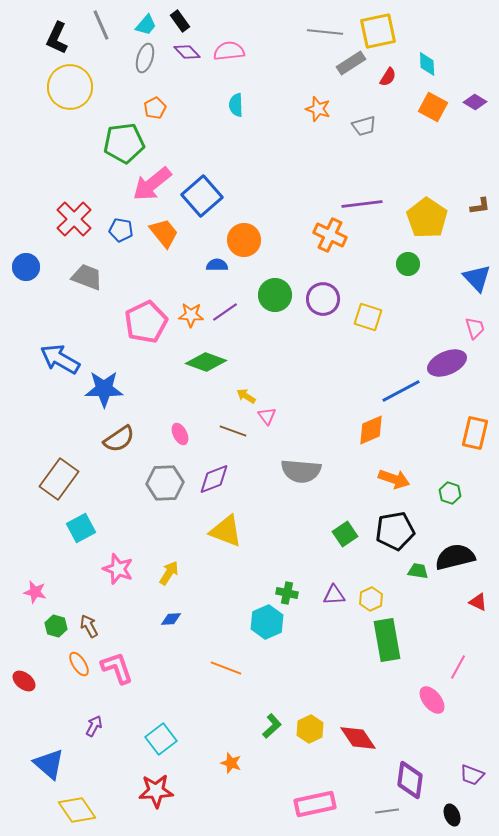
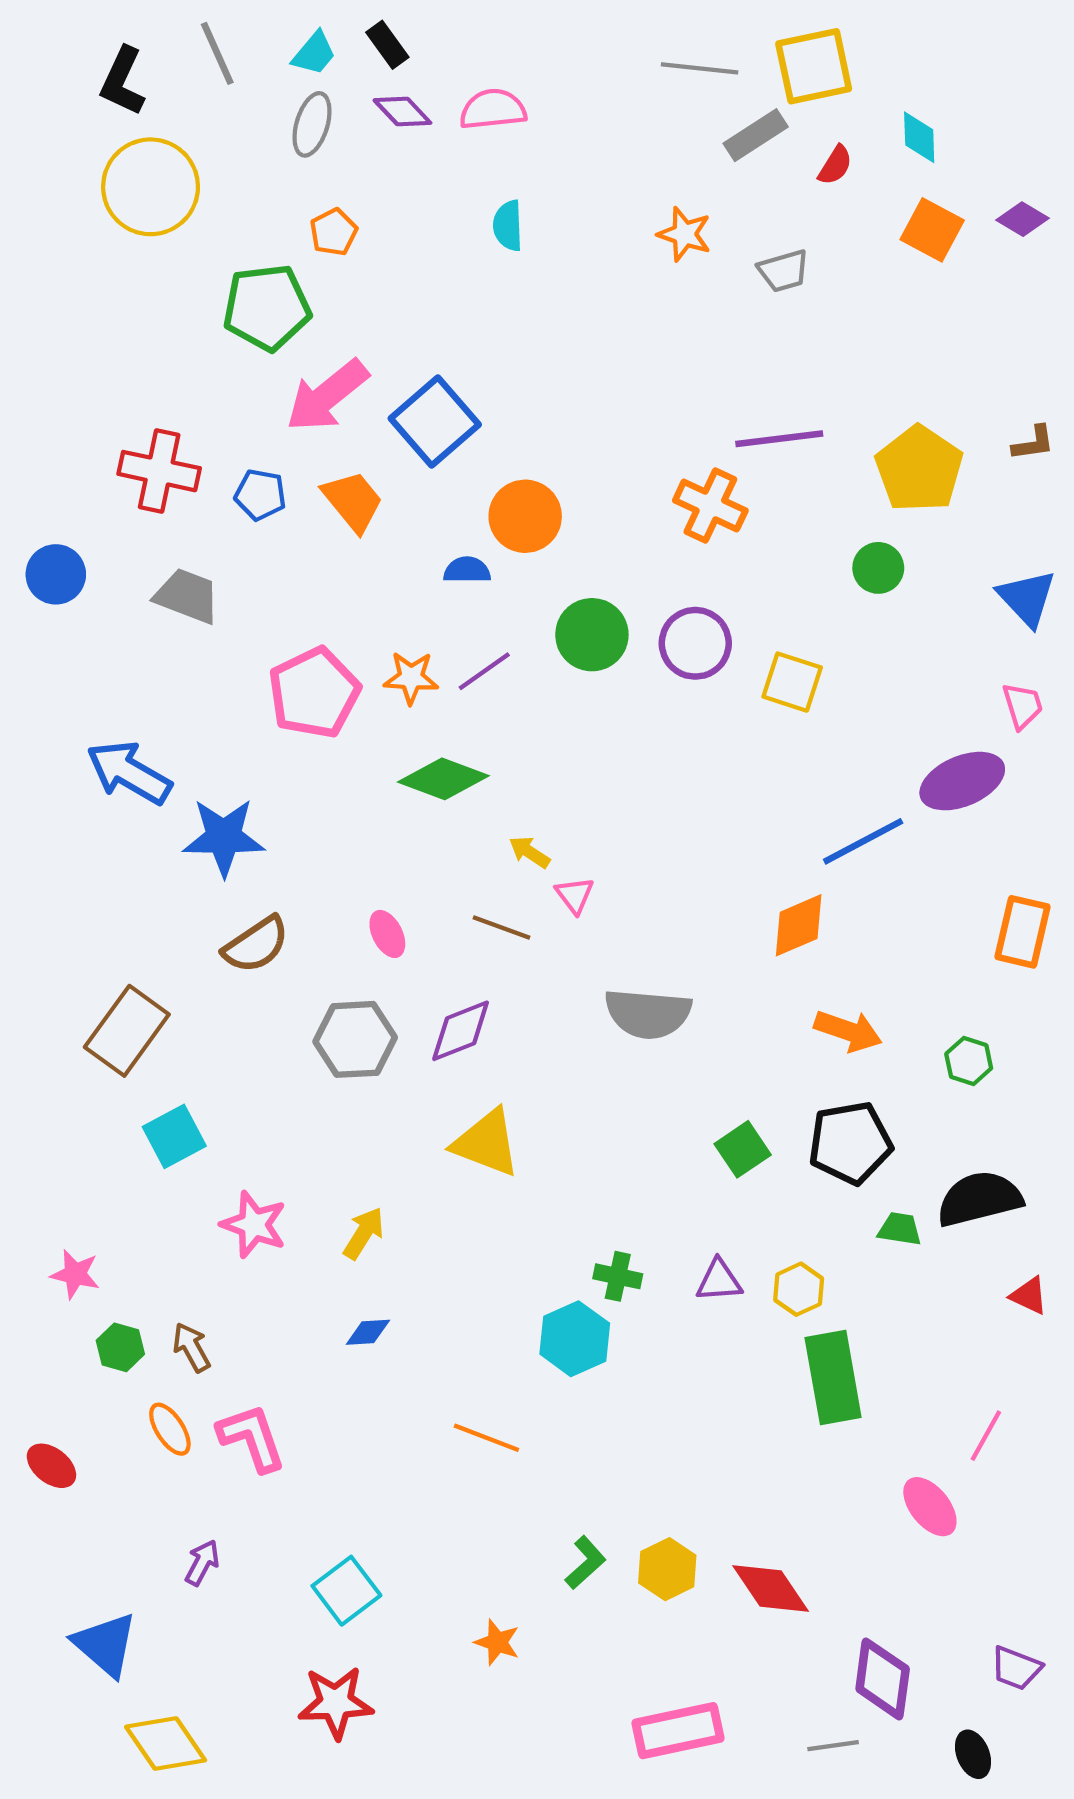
red cross: (74, 219) -> (159, 471), turned -33

